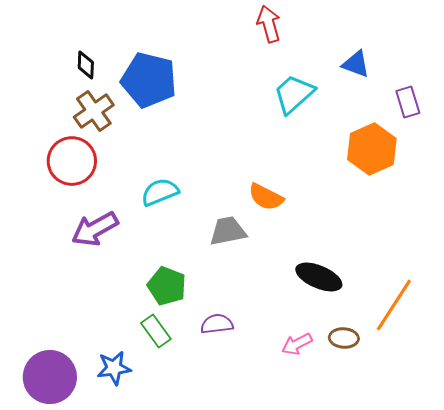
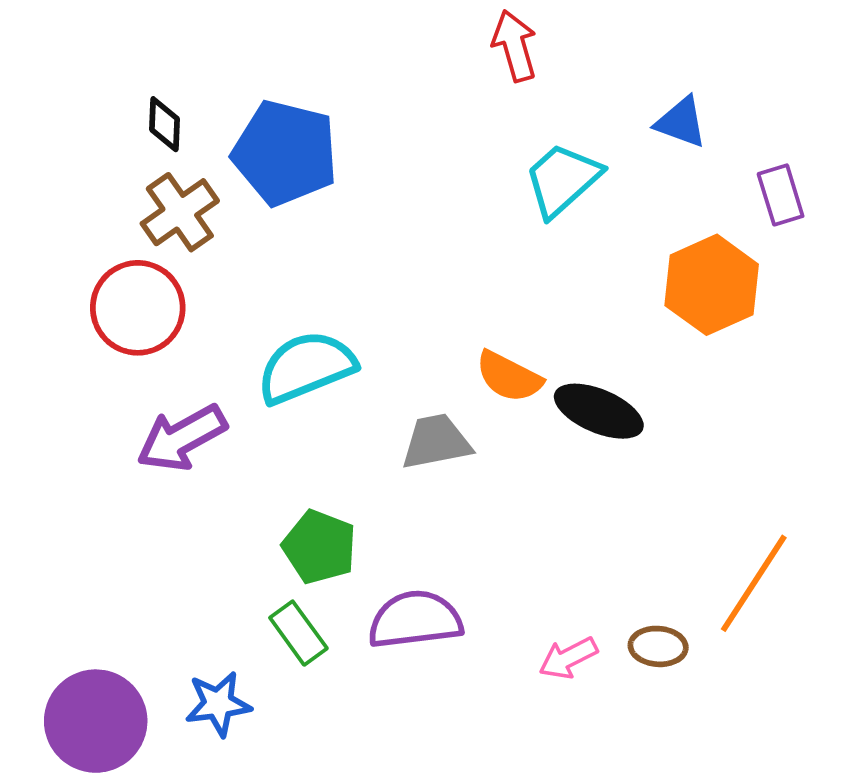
cyan semicircle: (160, 192) -> (306, 367), size x1.4
black ellipse: (319, 277) -> (599, 411), moved
purple semicircle: (217, 324) -> (415, 620), size x1.5

